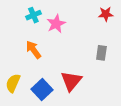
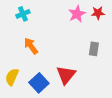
cyan cross: (33, 15) -> (23, 14), moved
pink star: (56, 24) -> (77, 14), moved

